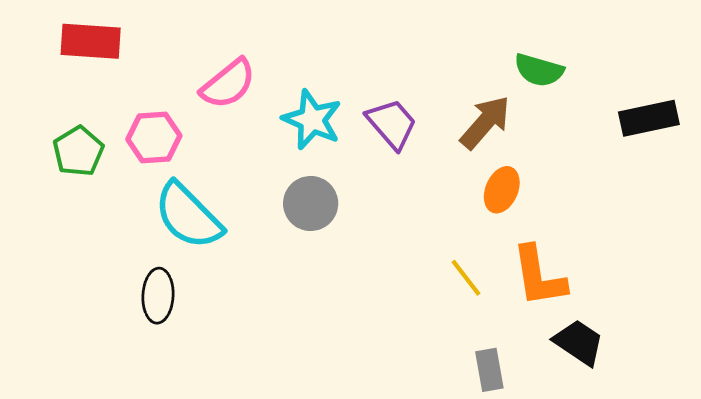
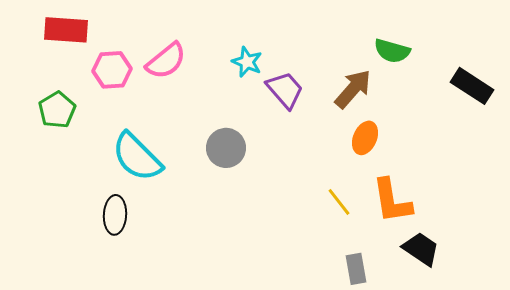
black rectangle: (649, 118) -> (472, 86), turned 45
cyan star: (312, 120) -> (247, 62), moved, size x0.7
pink hexagon: (154, 138) -> (112, 70), moved

